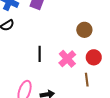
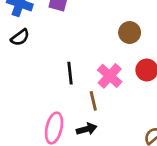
brown line: (87, 80) -> (93, 101), moved

